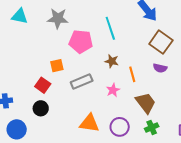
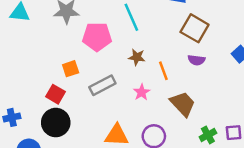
black circle: (41, 108) -> (56, 123), size x1.5
green cross: (152, 128) -> (208, 135), moved

